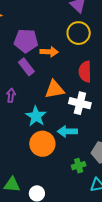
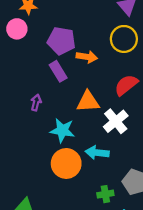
red semicircle: (85, 72) -> (126, 85), turned 45
white cross: (80, 103) -> (116, 121), turned 30
cyan star: (36, 116) -> (62, 130), turned -30

